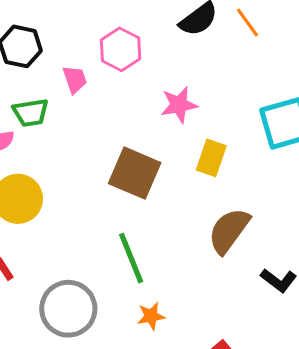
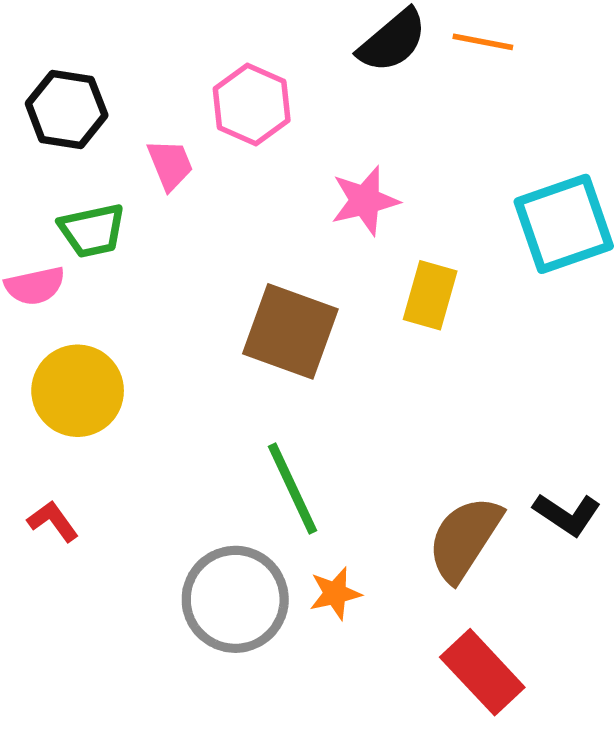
orange line: (247, 23) -> (483, 42), turned -40
brown semicircle: (229, 231) -> (465, 539), moved
gray circle: (68, 309) -> (235, 599), moved

